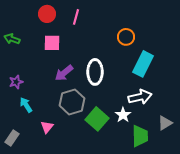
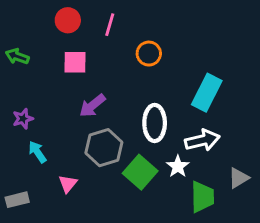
orange circle: (126, 37) -> (149, 54), moved
white ellipse: (95, 72) -> (155, 123), moved
gray rectangle: (12, 138) -> (17, 200), turned 42

